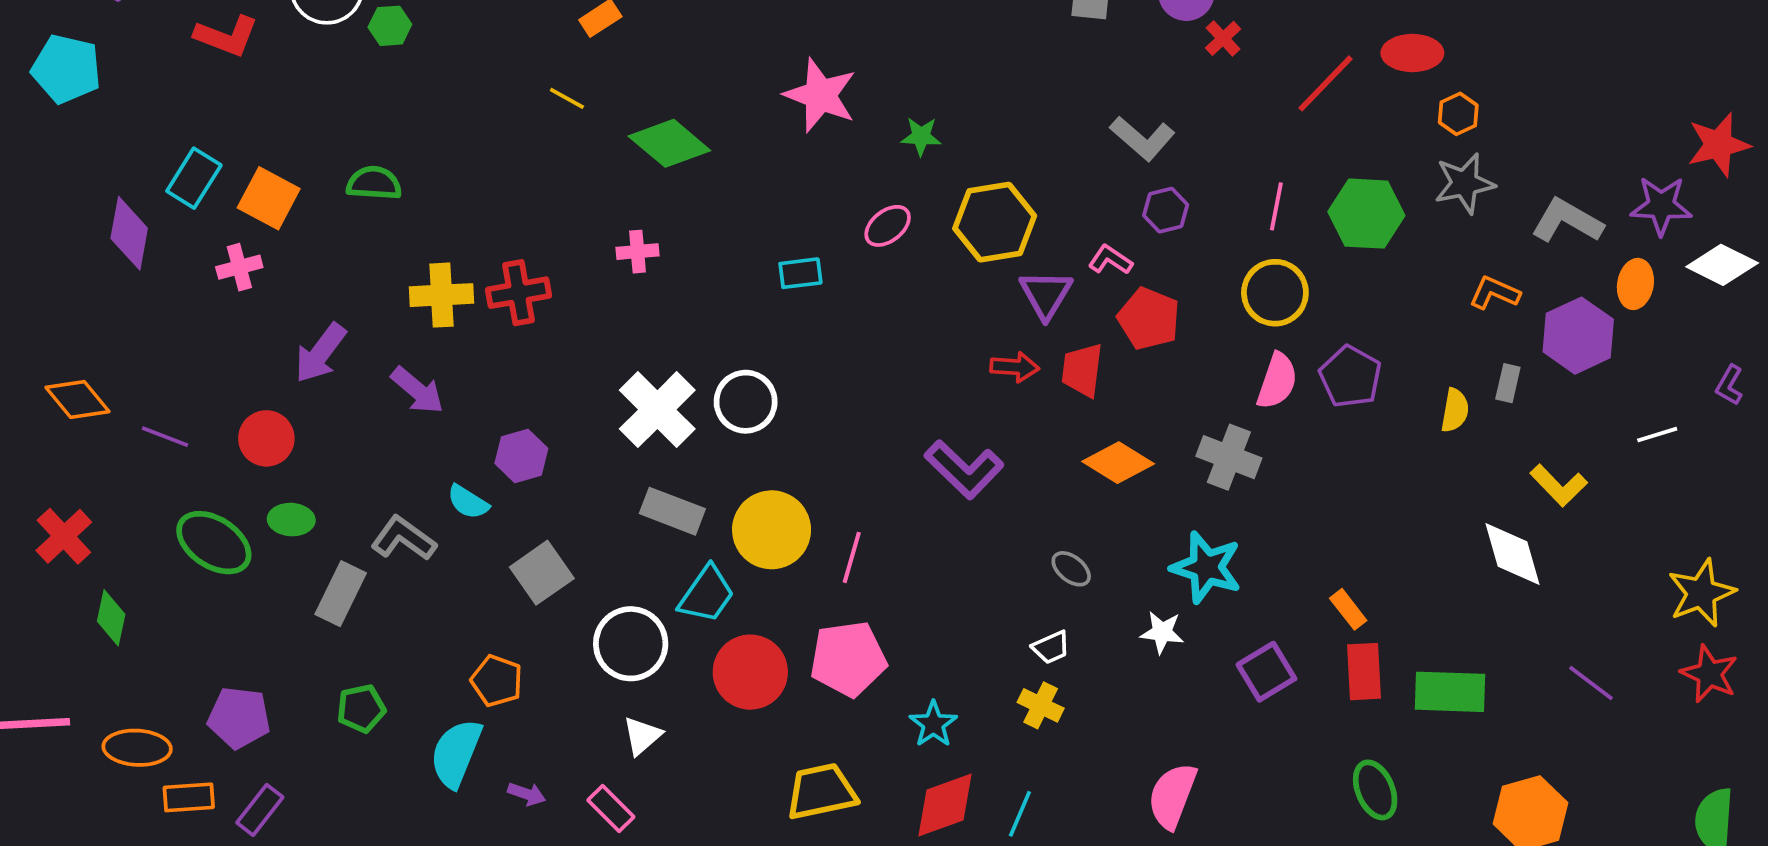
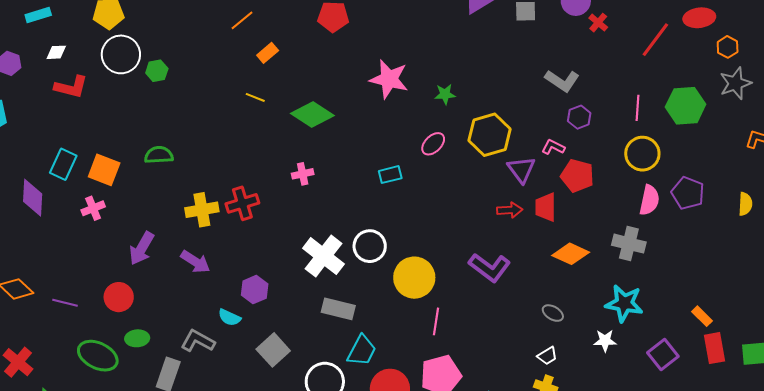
yellow circle: (772, 530) -> (414, 278), moved

